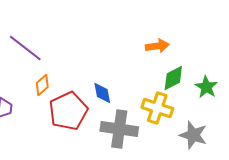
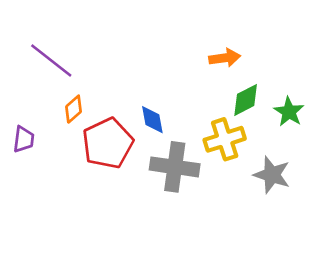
yellow cross: (157, 108) -> (225, 139), turned -36

